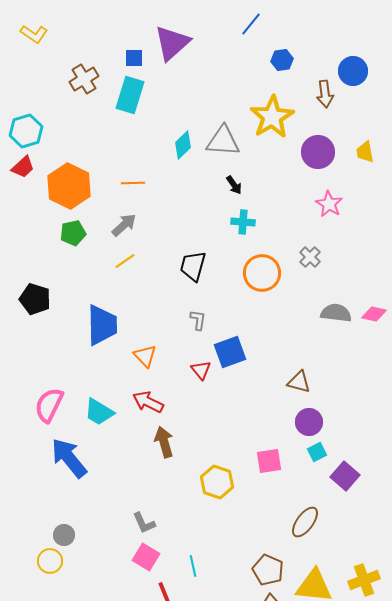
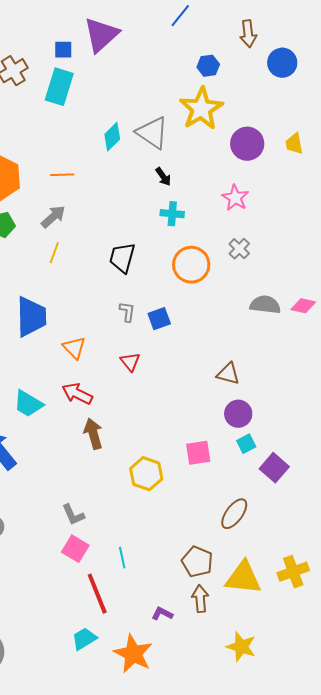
blue hexagon: (282, 60) -> (208, 66), moved
brown arrow: (325, 94) -> (248, 34), moved
gray triangle: (223, 141) -> (152, 133), turned 30
pink star: (329, 204) -> (235, 198), moved
yellow line: (125, 261) -> (54, 253), turned -35
blue square: (230, 352) -> (159, 319), moved, size x0.7

